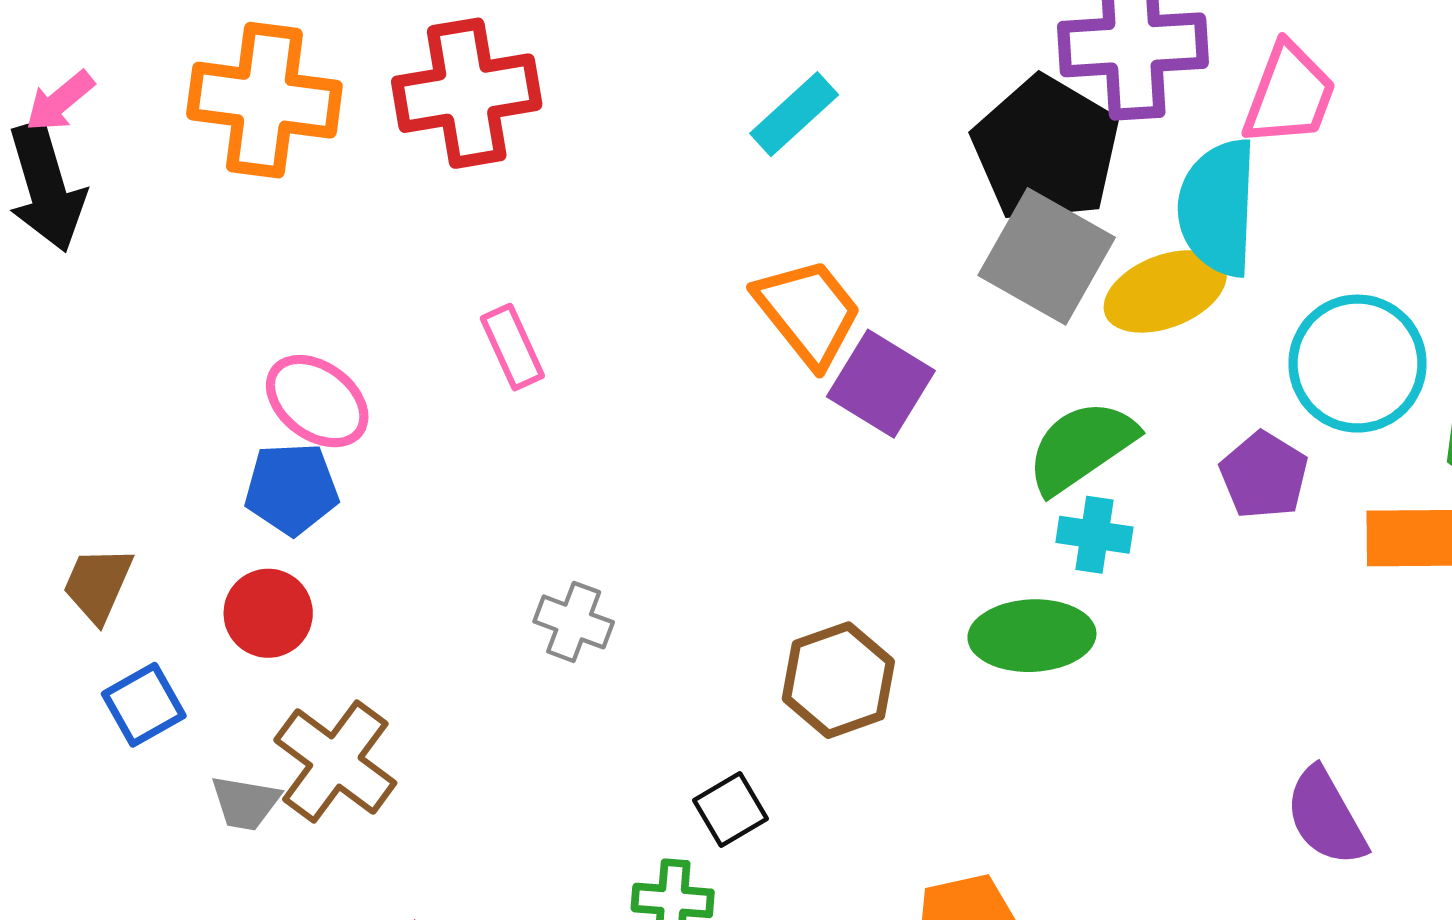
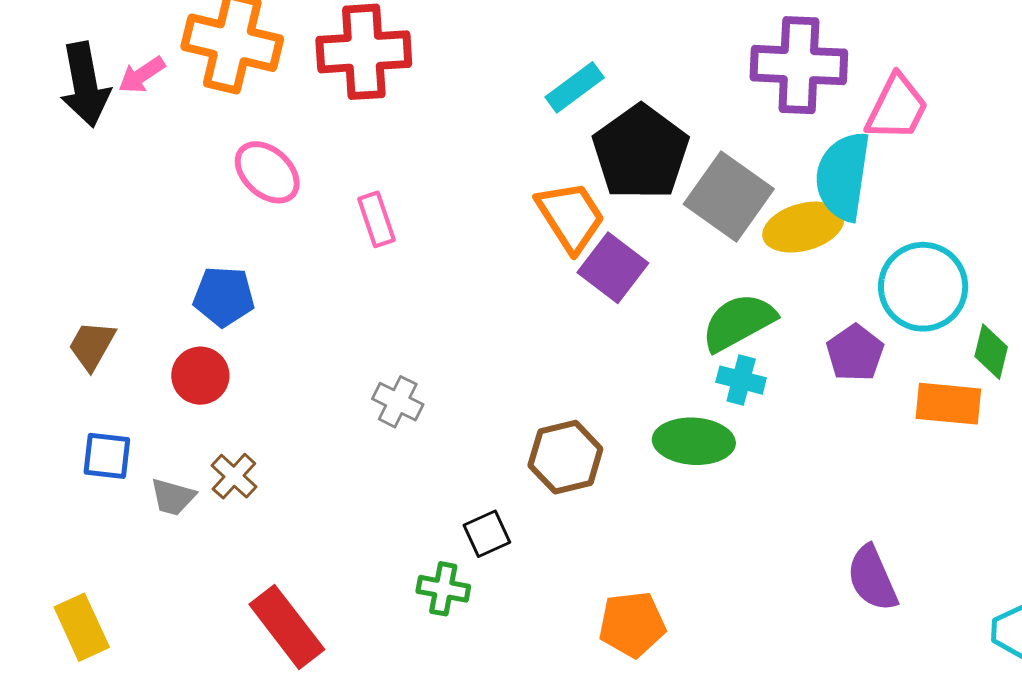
pink arrow: (60, 101) -> (142, 75), moved
black pentagon: (1046, 149) -> (641, 152), moved
pink ellipse: (317, 401) -> (267, 172), moved
blue square: (144, 705) -> (107, 456), moved, turned 30
brown cross: (335, 761) -> (234, 476), size x0.6

